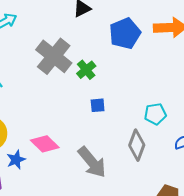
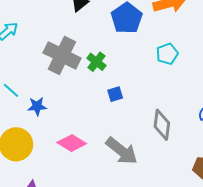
cyan pentagon: (155, 114) -> (167, 54), moved
blue star: (16, 160) -> (37, 106), moved, turned 30

